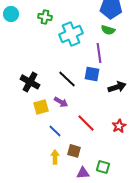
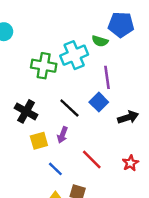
green cross: (45, 17) -> (44, 66), moved, size x1.5
green semicircle: (108, 30) -> (100, 41), moved
blue square: (92, 74) -> (99, 102), turned 35
purple arrow: (61, 102) -> (62, 135), turned 80

